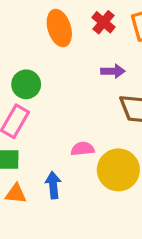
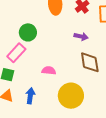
pink semicircle: (83, 149) -> (49, 71), moved

